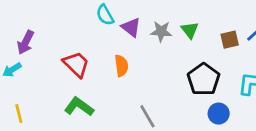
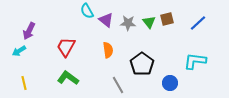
brown square: (230, 40) -> (167, 19), moved
red trapezoid: (76, 64) -> (66, 47), turned -105
orange semicircle: (121, 66) -> (108, 50), moved
black pentagon: (204, 79) -> (142, 64), moved

